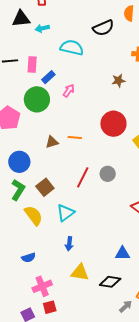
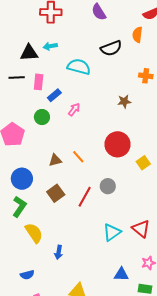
black triangle: (21, 19) -> (29, 53), moved
green circle: (37, 99) -> (42, 117), size x0.6
orange line: (75, 138) -> (78, 157), turned 40
gray circle: (108, 174) -> (108, 186), moved
brown square: (45, 187) -> (56, 193), moved
cyan triangle: (66, 213) -> (112, 232), moved
blue arrow: (69, 244) -> (59, 252), moved

